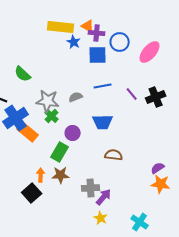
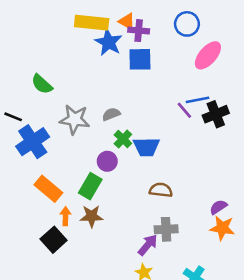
blue star: (74, 42) -> (109, 42), size x1.5
blue circle: (120, 42) -> (187, 24), moved
blue line: (103, 86) -> (197, 100), moved
green cross: (52, 116) -> (123, 139), moved
orange rectangle: (28, 132) -> (48, 189), moved
gray cross: (91, 188) -> (166, 229), moved

